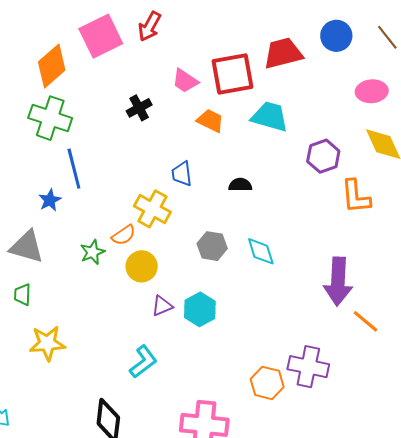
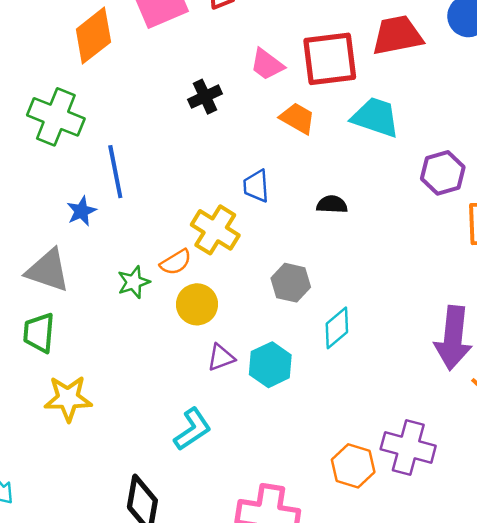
green cross: (50, 118) -> (56, 117), moved
cyan diamond: (261, 251) -> (337, 328), moved, turned 64
green trapezoid: (22, 295) -> (39, 333), size x1.4

